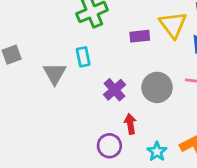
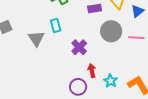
gray circle: (157, 87) -> (111, 31), moved
cyan star: (157, 152) -> (111, 81), moved

